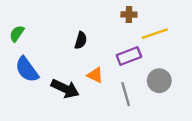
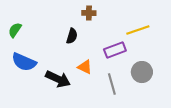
brown cross: (129, 15) -> (89, 13), moved
blue semicircle: (27, 69) -> (24, 62), turned -30

